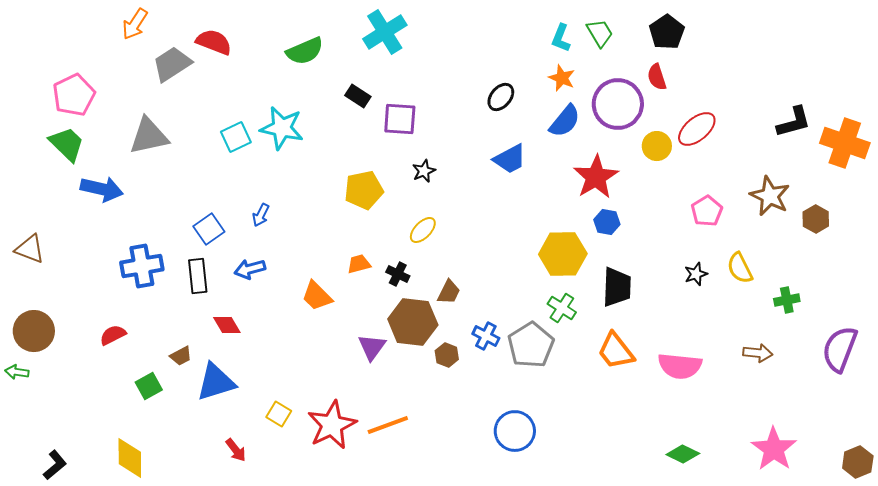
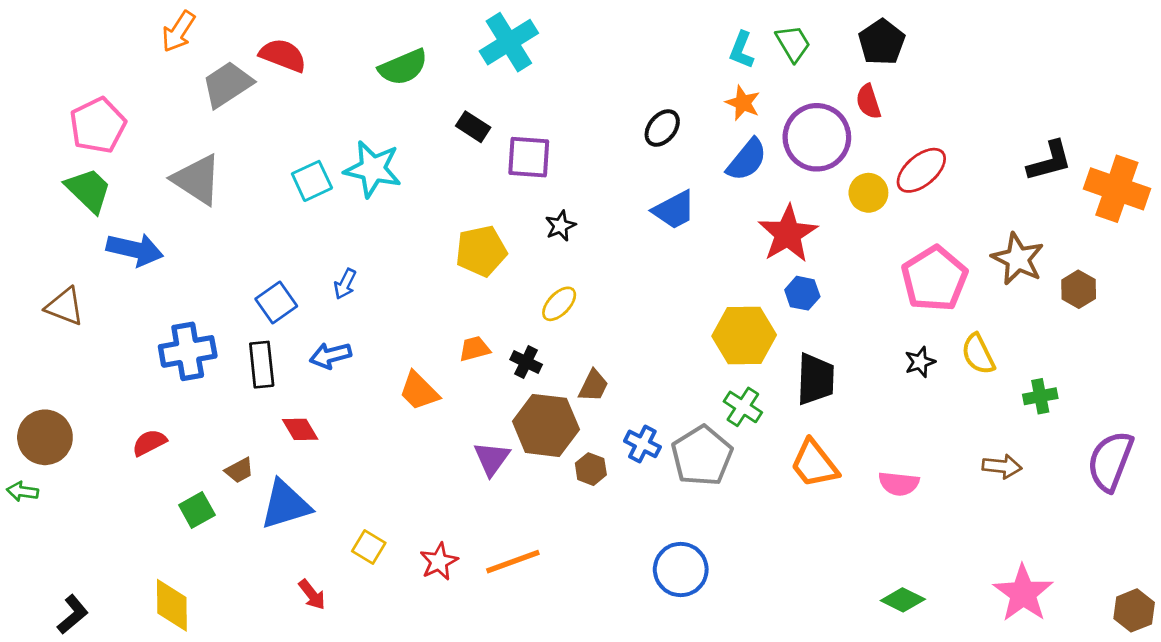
gray triangle: (149, 136) -> (197, 180), turned 45
pink pentagon: (707, 211) -> (935, 279), size x1.6
brown triangle: (30, 249) -> (65, 306), moved
pink semicircle: (680, 366) -> (899, 484), size x0.7
red star: (332, 425) -> (439, 562), size x0.6

